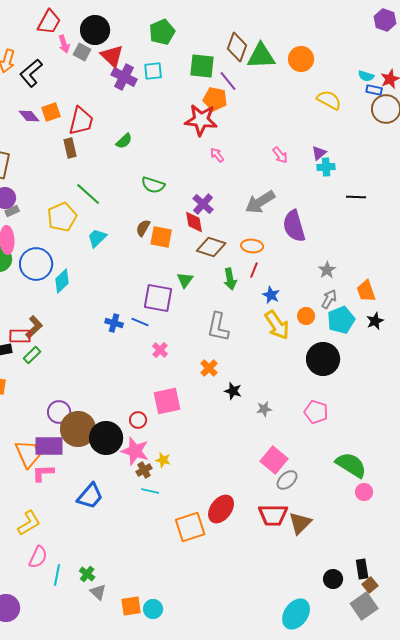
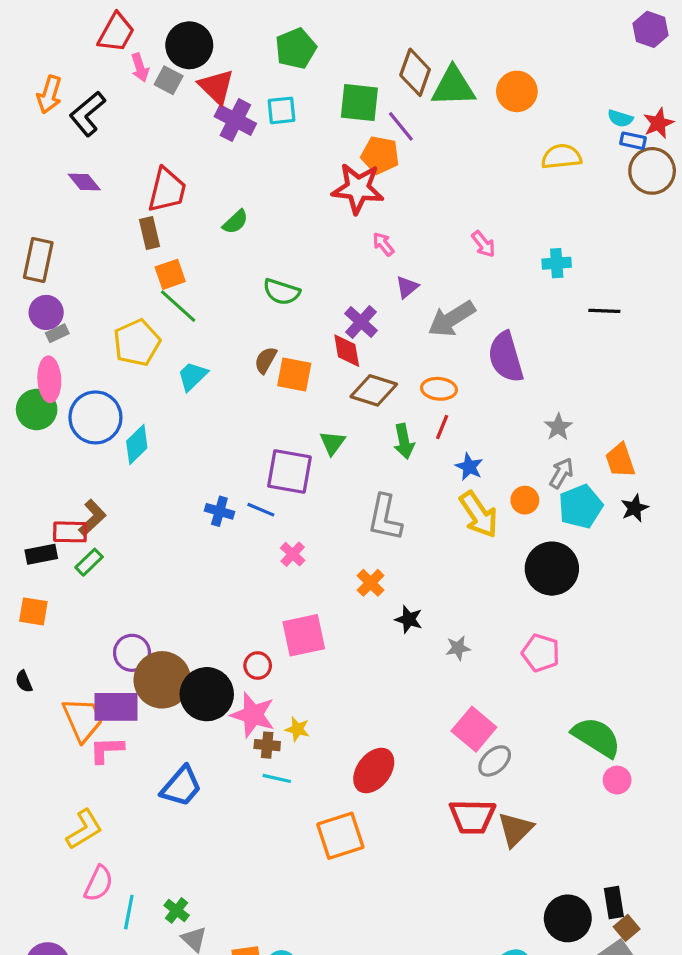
yellow semicircle: (329, 100) -> (561, 157), turned -35
orange square: (51, 112) -> (170, 274), moved
purple triangle: (319, 153) -> (407, 287), moved
brown cross: (144, 470) -> (267, 745), turned 35
red ellipse: (221, 509) -> (374, 770), moved
black circle: (333, 579) -> (568, 918), size x1.5

